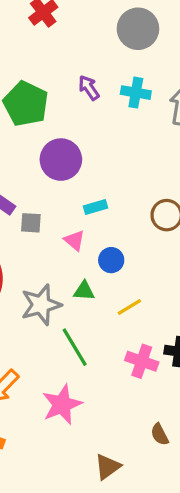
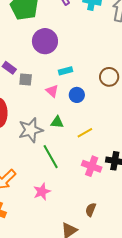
blue circle: (111, 260) -> (77, 95), moved
pink star: (62, 405) -> (42, 192), size x0.7
brown semicircle: (160, 434) -> (91, 210), moved, turned 48

